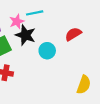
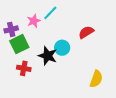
cyan line: (35, 13) -> (50, 13), turned -35
black star: (25, 35) -> (48, 56), moved

